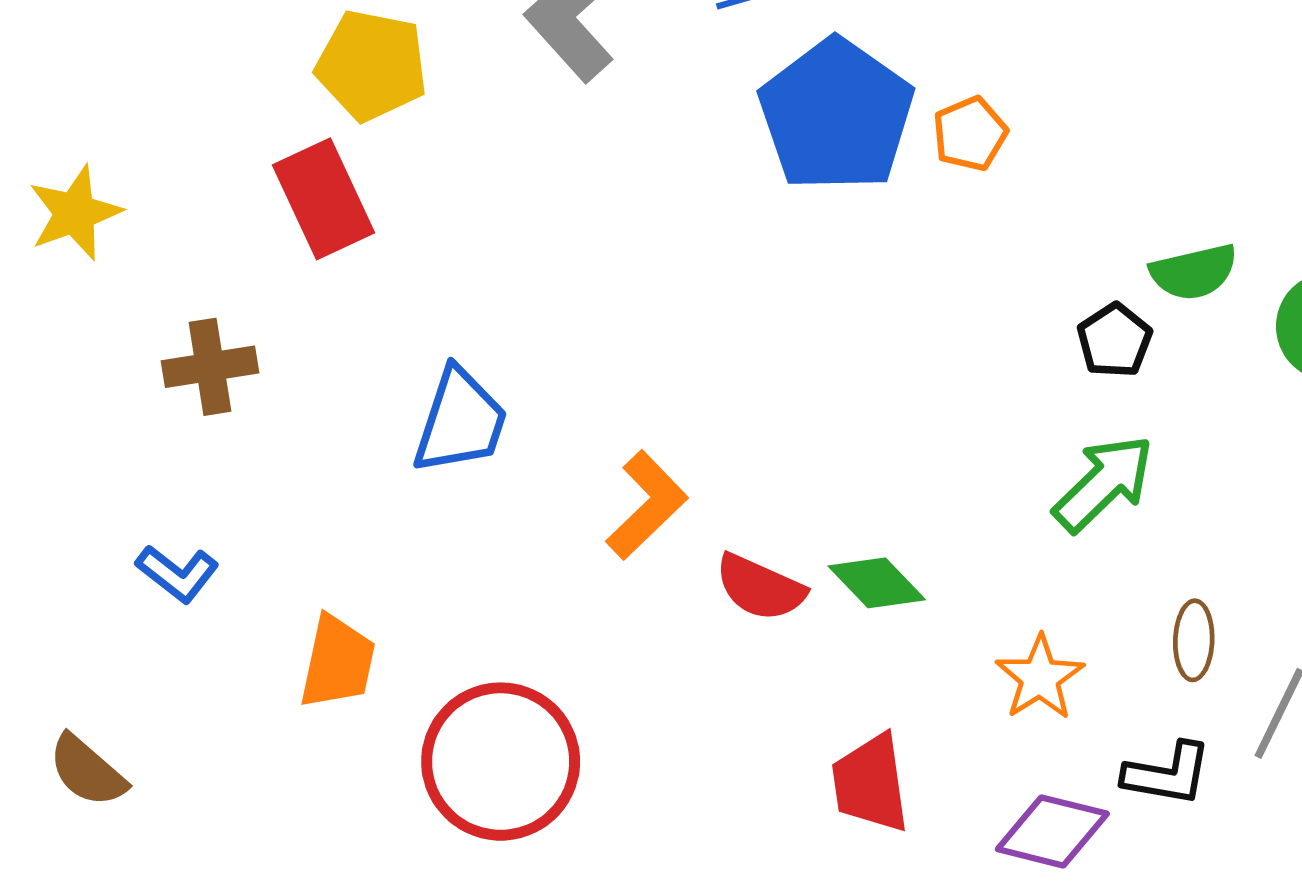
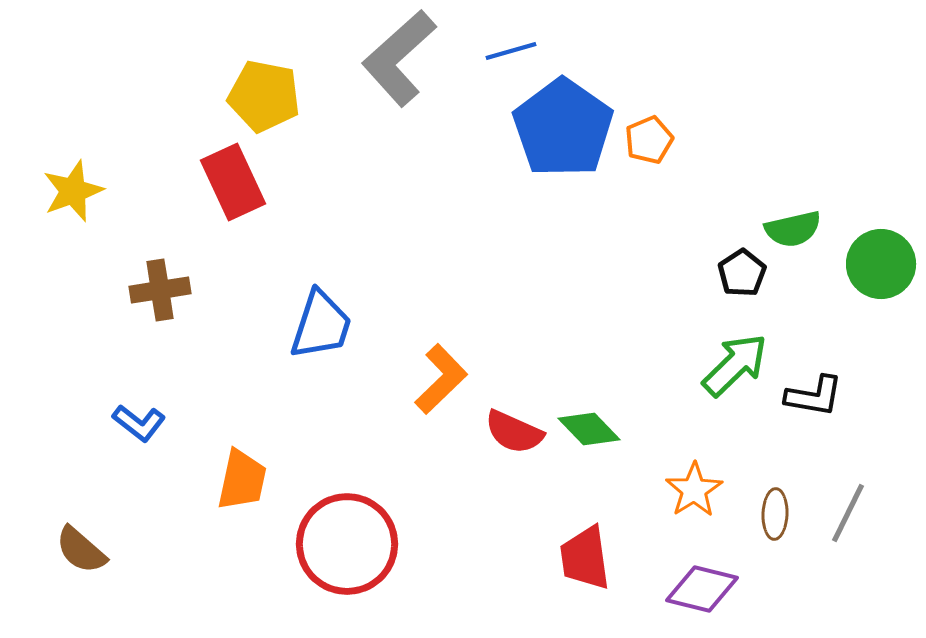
brown ellipse: (1194, 640) -> (775, 514), moved
black L-shape: (1167, 774) -> (814, 396), moved

